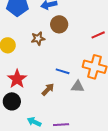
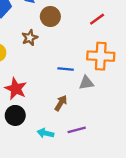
brown arrow: (48, 89) -> (61, 103), moved

